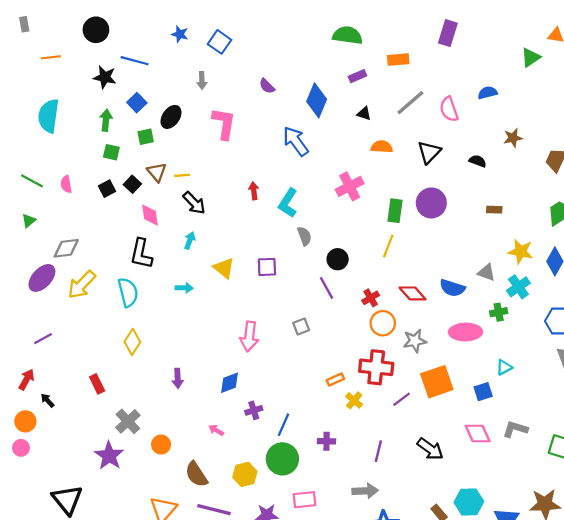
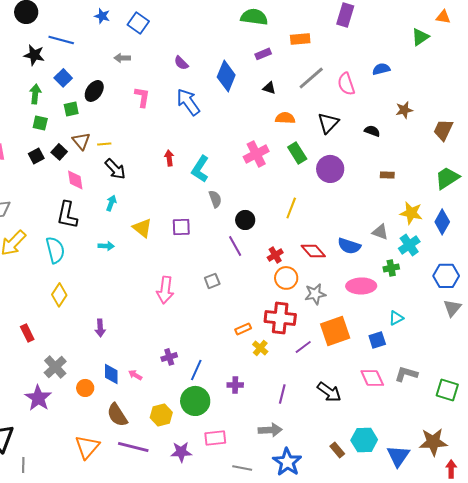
gray arrow: (202, 81) -> (122, 58), turned 91
pink L-shape: (224, 124) -> (142, 97), size x0.7
blue arrow: (296, 141) -> (188, 102), moved
green rectangle: (395, 211) -> (297, 153), moved, turned -40
blue diamond: (229, 383) -> (111, 374), moved, turned -70

